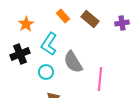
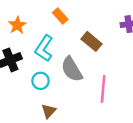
brown rectangle: (90, 19) -> (91, 41), moved

